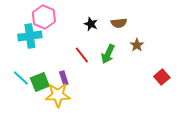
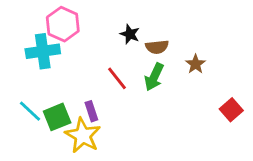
brown semicircle: (119, 23) -> (157, 47), moved
yellow star: (58, 95) -> (83, 135), turned 30

